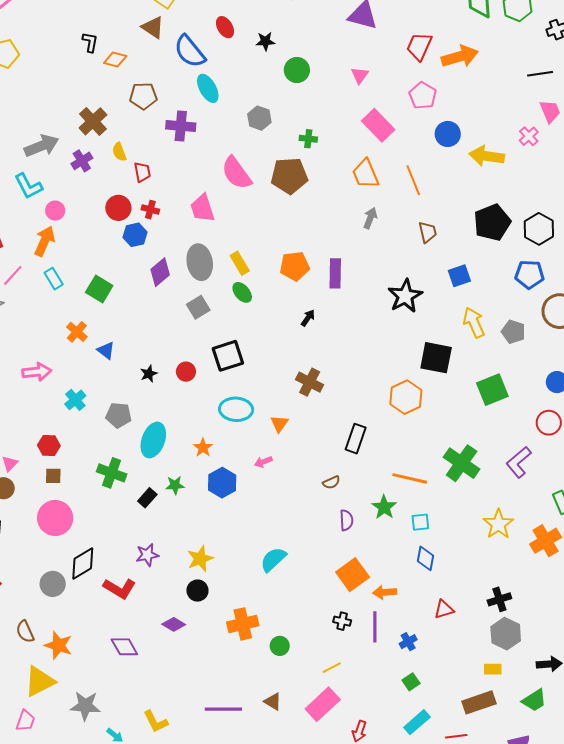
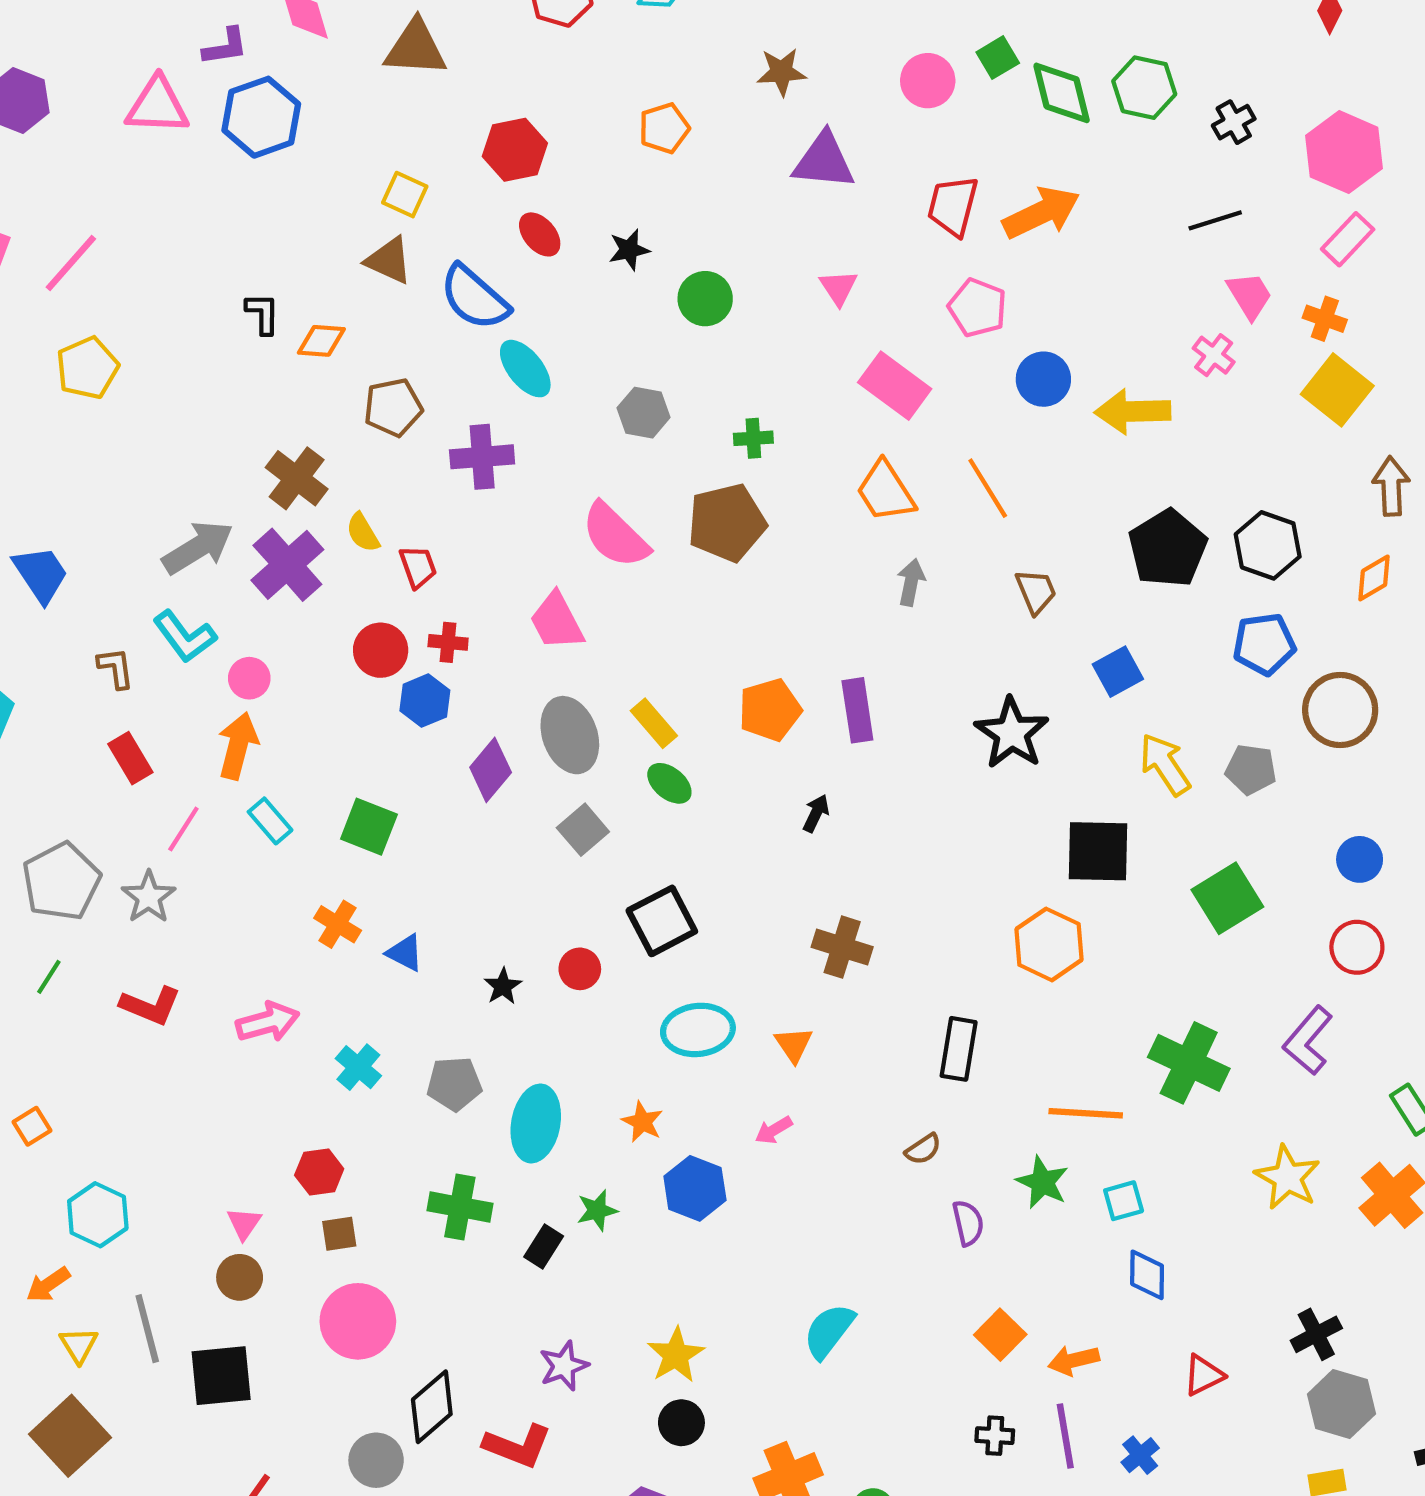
purple cross: (82, 161) -> (287, 565), size x1.6
orange square: (353, 575) -> (1000, 1335), size x0.7

